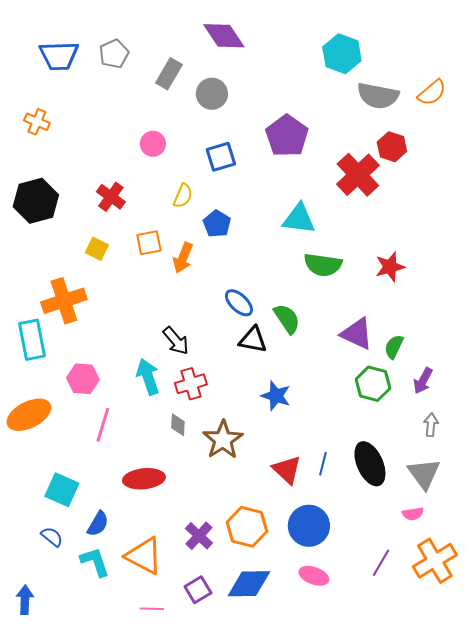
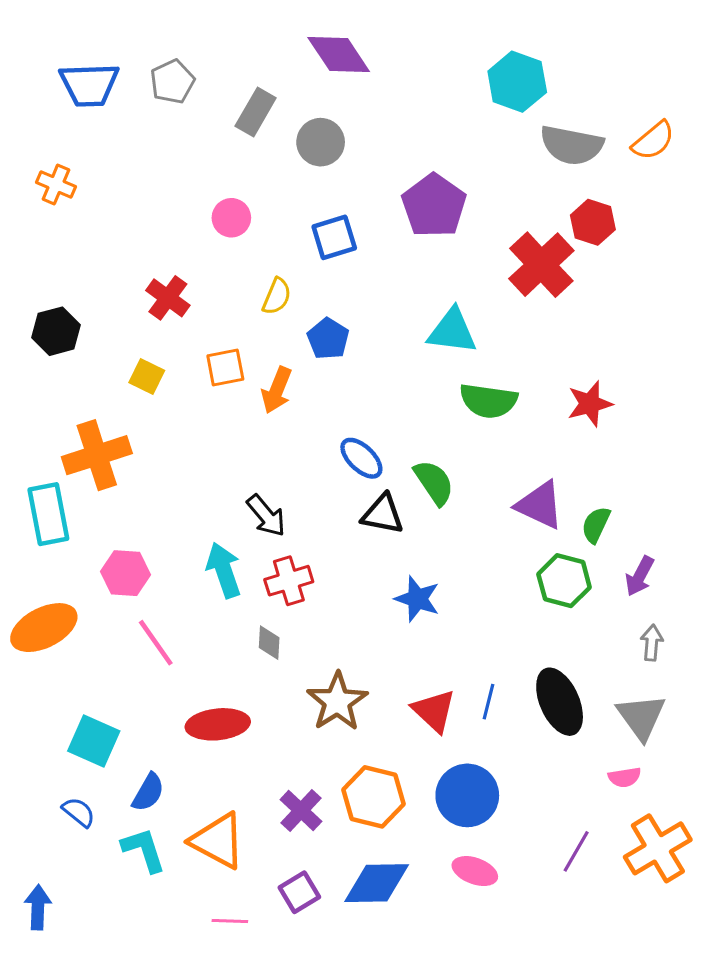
black hexagon: (36, 201) -> (56, 331), moved, size x0.7
pink line: (103, 425) -> (156, 643), turned -52
brown star: (223, 440) -> (337, 702), moved

